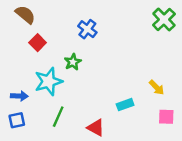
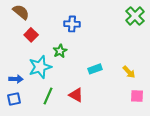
blue cross: (87, 29) -> (72, 24), turned -35
cyan rectangle: (125, 105) -> (95, 69), moved
red triangle: (96, 128) -> (76, 95), moved

